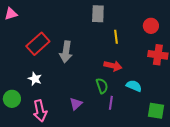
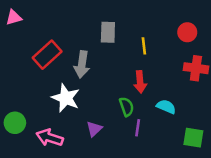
gray rectangle: (98, 14) -> (108, 32), moved
red arrow: (113, 66) -> (140, 82), turned 72
white star: (35, 79) -> (66, 98), moved, size x1.6
pink arrow: (40, 111) -> (50, 138), turned 120

